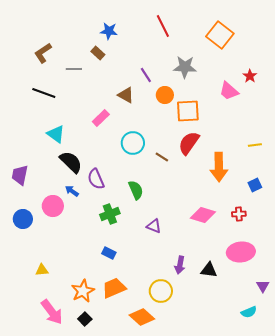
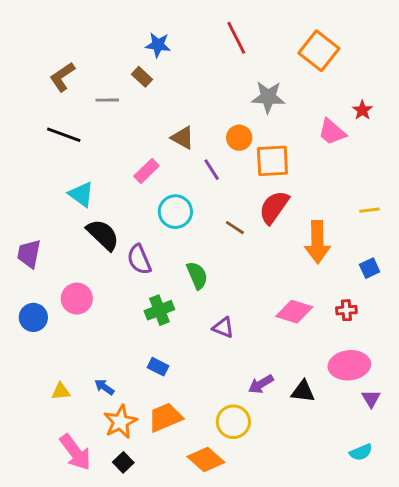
purple line: (146, 75) -> (212, 170), moved
cyan circle: (133, 143) -> (175, 212), moved
blue arrow: (72, 191) -> (104, 387), moved
purple arrow: (180, 265) -> (261, 384), turned 48
purple triangle: (263, 286) -> (371, 399), moved

